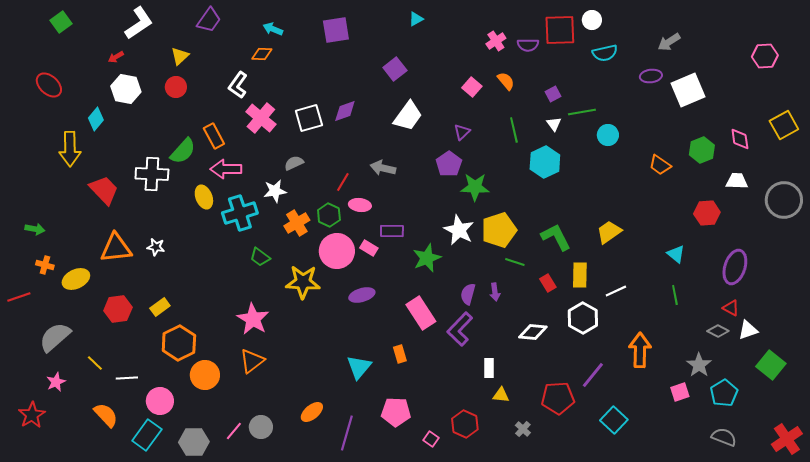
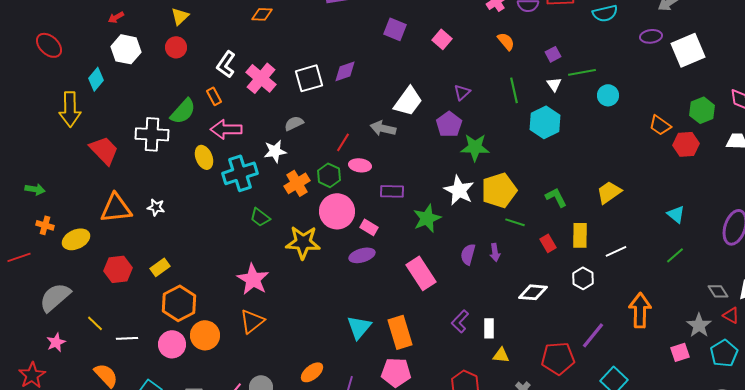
purple square: (395, 69) -> (395, 29), turned -30
white L-shape: (238, 85) -> (226, 64), moved
pink square: (472, 87) -> (442, 39), moved
white trapezoid: (408, 116) -> (408, 101), moved
orange rectangle: (214, 136) -> (214, 96), size x0.7
red hexagon: (707, 213) -> (686, 144), moved
green L-shape: (556, 237) -> (556, 197), size x0.7
pink rectangle: (369, 248) -> (369, 227), moved
green line: (675, 295) -> (675, 255), turned 60
red triangle: (731, 308) -> (731, 315), moved
white hexagon: (583, 318) -> (583, 278), size x0.7
purple L-shape: (460, 329) -> (460, 321), moved, size x0.7
gray diamond: (718, 331) -> (718, 291), turned 30
orange rectangle: (400, 354) -> (400, 332), moved, size x1.8
pink circle: (160, 401) -> (172, 344), moved

